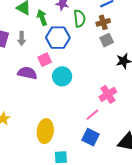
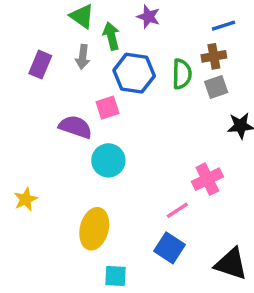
green semicircle: (79, 19) -> (182, 74), moved
gray arrow: (22, 38) -> (83, 57), moved
cyan circle: (62, 76) -> (108, 160), moved

